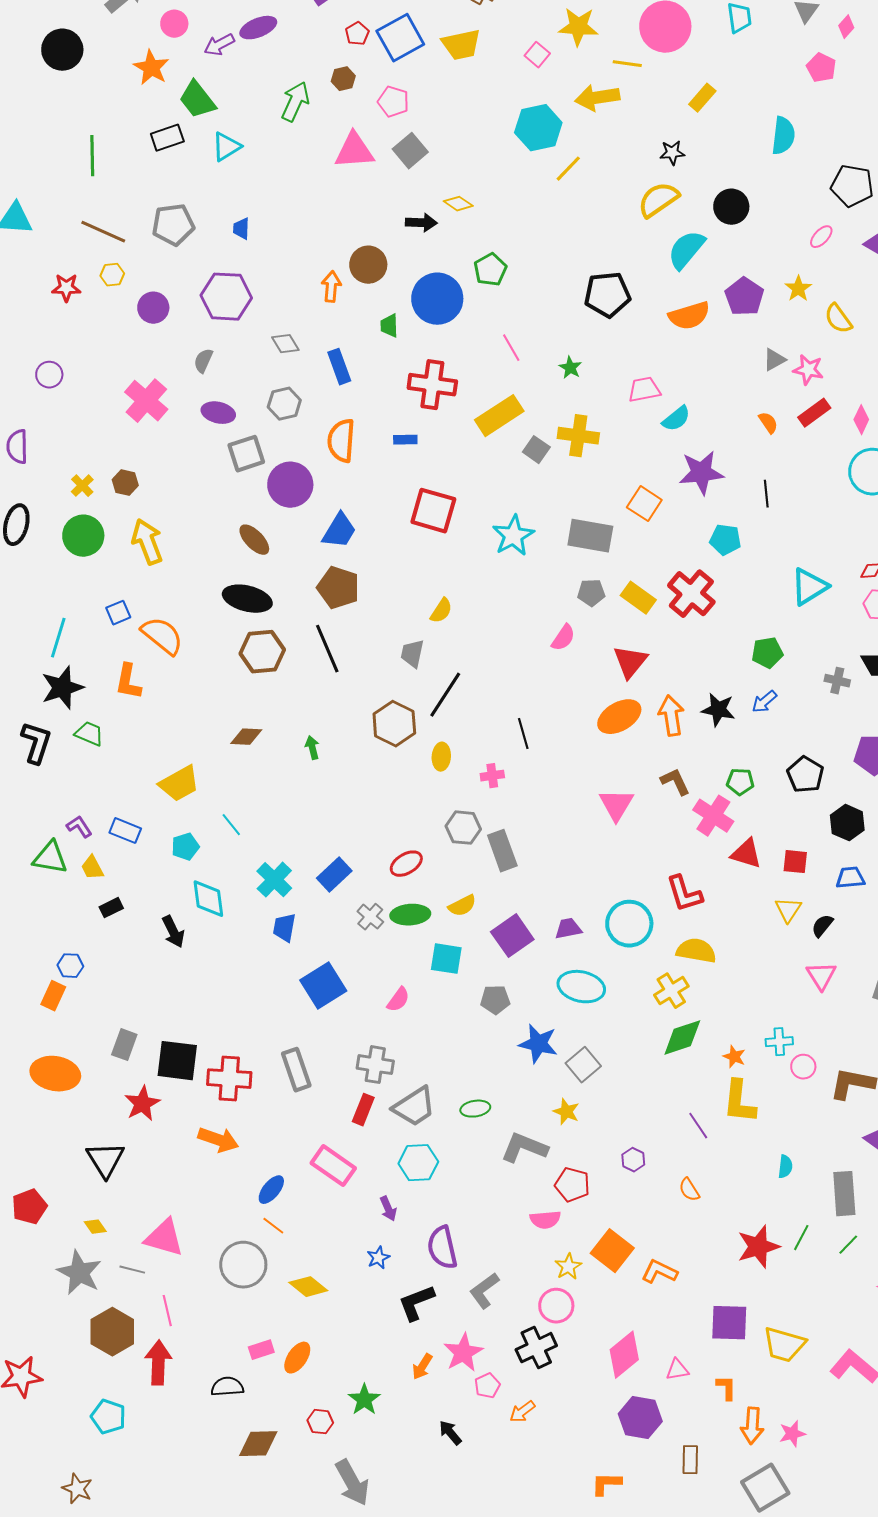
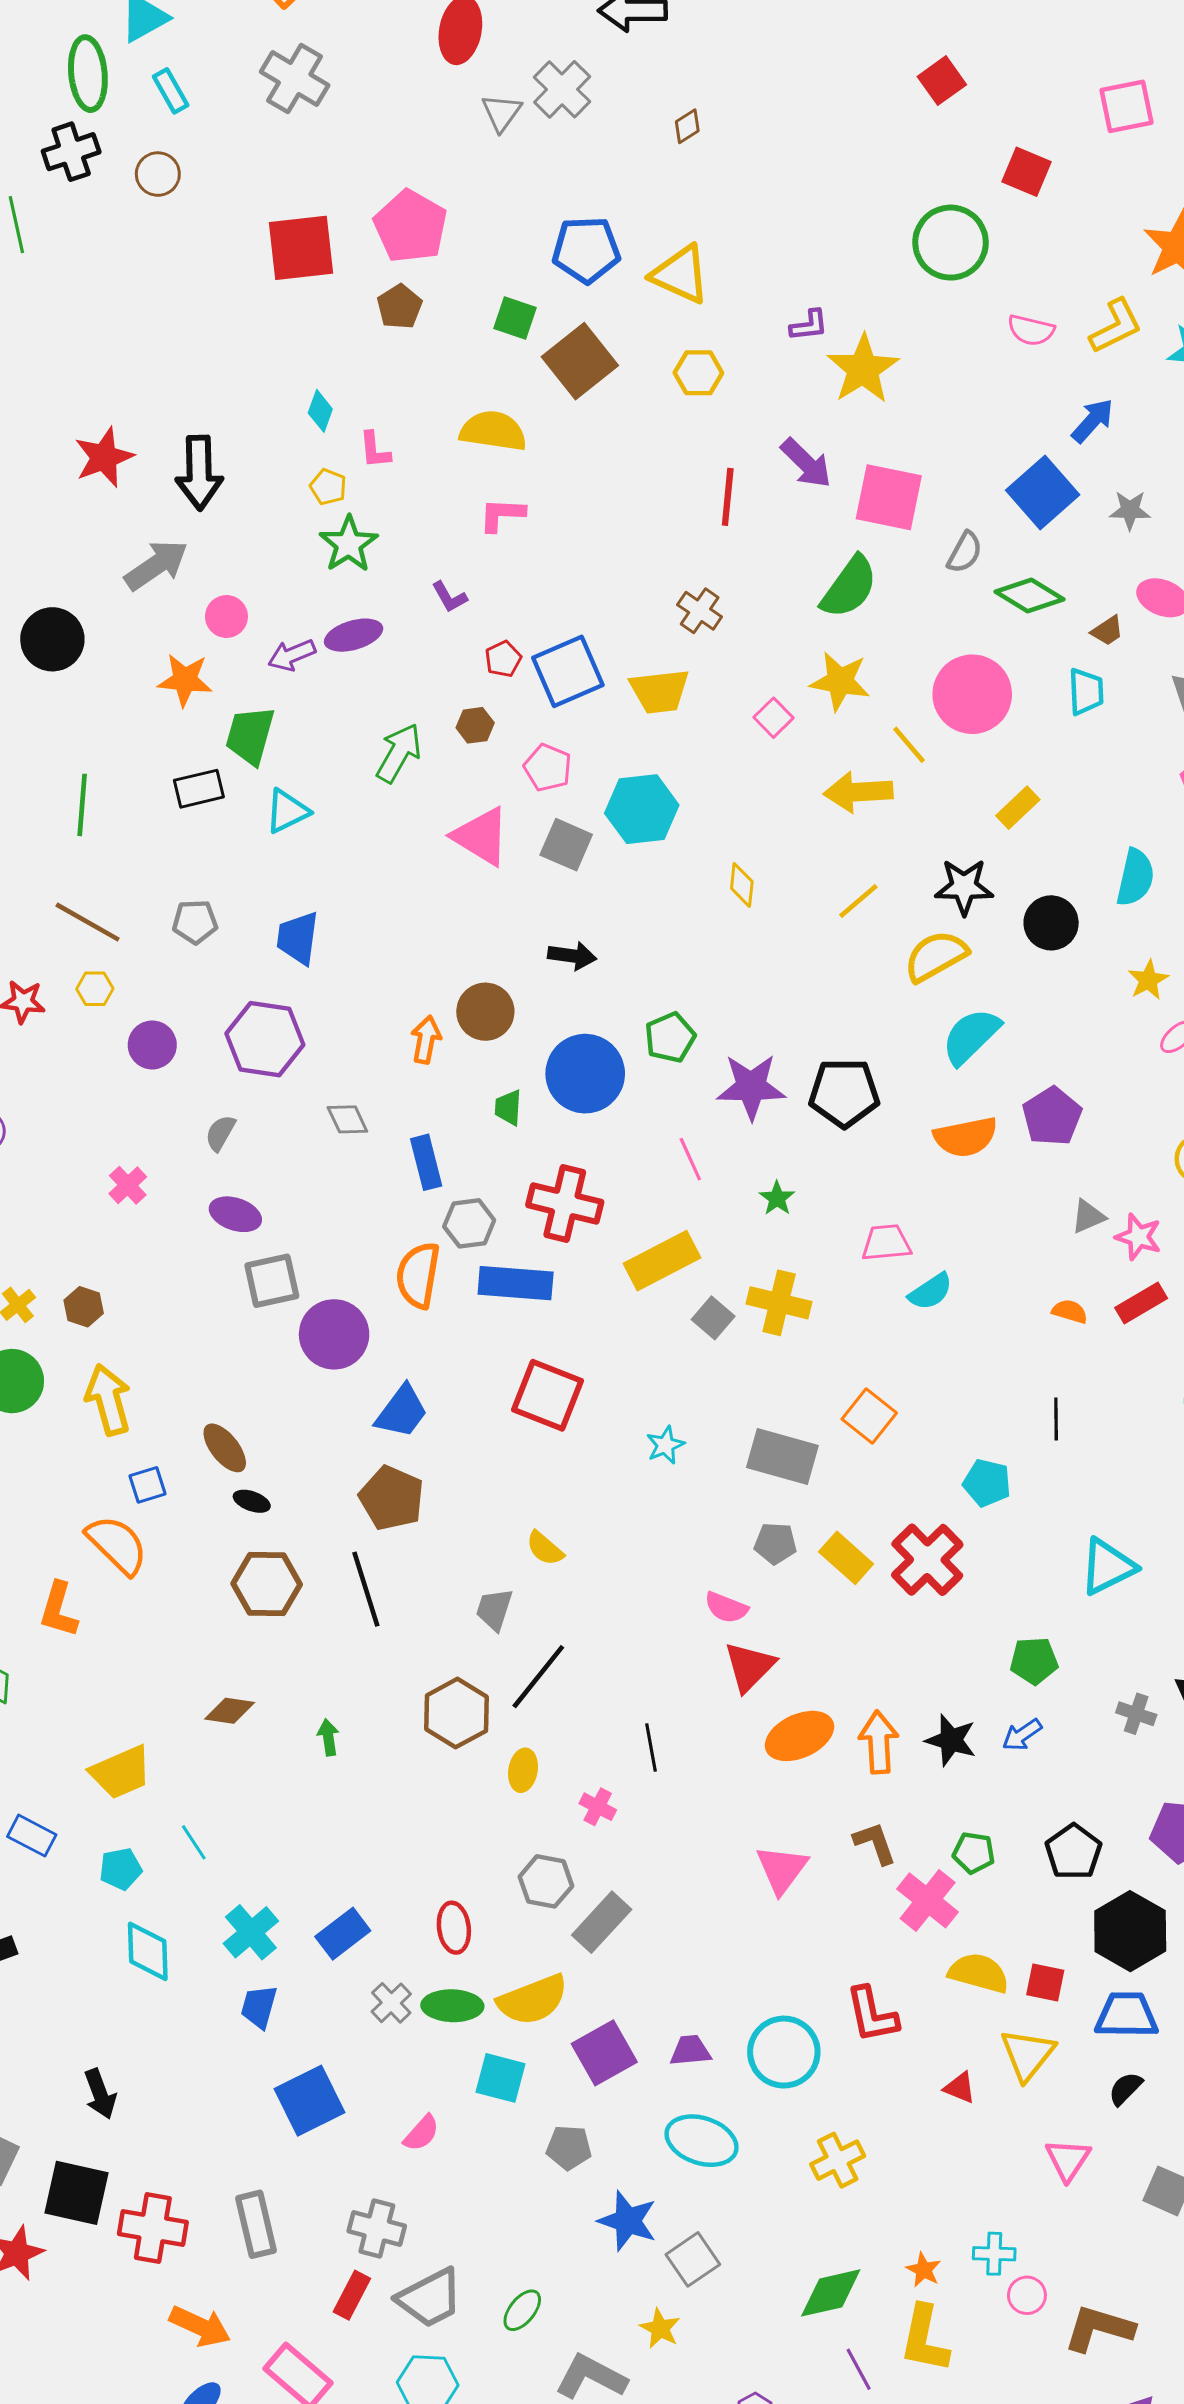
yellow line: (627, 64) -> (909, 745), turned 36
orange star: (151, 68) -> (185, 680), turned -30
green trapezoid: (197, 100) -> (250, 735), turned 48
cyan hexagon: (538, 128) -> (642, 809), moved
pink triangle: (354, 151) -> (481, 836), turned 30
gray square: (410, 151) -> (566, 845), turned -32
black star: (672, 153) -> (964, 887), size x1.5
yellow line: (568, 169) -> (858, 901), moved
yellow diamond: (458, 204) -> (742, 885), moved, turned 56
black circle: (731, 207) -> (1051, 923), moved
gray pentagon: (173, 225) -> (195, 922), size x0.7
blue trapezoid: (241, 229) -> (298, 938), size x1.6
yellow star: (798, 289) -> (1148, 980), moved
pink cross: (146, 401) -> (128, 1185), size x0.6
gray hexagon: (284, 404) -> (469, 1223), moved
orange semicircle: (768, 423) -> (1070, 1311), turned -45
blue rectangle: (405, 440) -> (516, 1283), size x2.0
purple star: (701, 473) -> (751, 1087), moved
cyan star: (513, 536) -> (665, 1445), size x0.6
brown ellipse: (254, 540) -> (225, 1448), moved
black ellipse: (247, 599) -> (252, 1501), size x0.5
yellow semicircle: (441, 611) -> (545, 1548), turned 92
blue square: (118, 613) -> (147, 1485), moved
pink semicircle: (563, 638) -> (726, 1608), turned 72
red triangle: (630, 662) -> (750, 1667), moved
pink cross: (492, 776) -> (598, 1807), turned 30
black hexagon: (847, 823) -> (1130, 1931), size x1.4
gray rectangle: (502, 851) -> (602, 1922), turned 57
red triangle: (746, 854) -> (960, 2088), moved, size x0.7
red ellipse: (406, 864) -> (454, 1928), turned -72
blue trapezoid: (850, 878) -> (1127, 2015), size x1.4
yellow semicircle: (462, 906) -> (533, 2000), size x1.6
yellow triangle: (788, 910) -> (1028, 2054), size x1.4
black semicircle: (822, 926) -> (1125, 2089), moved
black arrow: (173, 932) -> (100, 2094), moved
yellow semicircle: (696, 951) -> (979, 1973), moved
green diamond: (682, 1038) -> (831, 2293), moved
green ellipse: (475, 1109) -> (522, 2310), turned -48
orange arrow: (218, 1140) -> (200, 2326), moved

